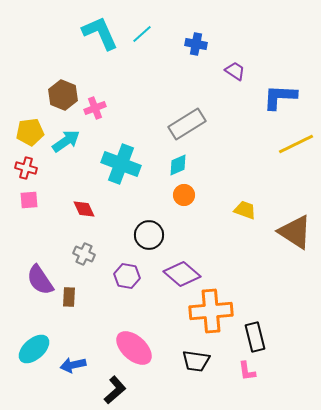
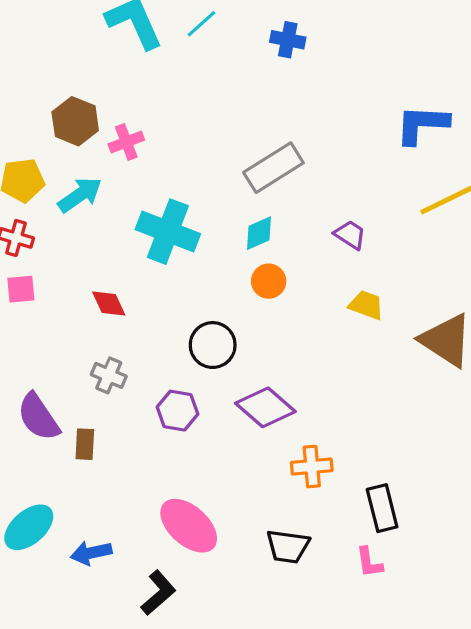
purple trapezoid: (235, 71) -> (350, 235), moved
orange cross: (211, 311) -> (312, 467), size x0.6

